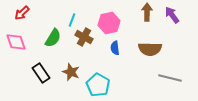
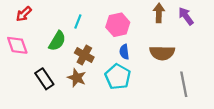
brown cross: (84, 37) -> (84, 55), moved
gray line: (170, 78) -> (184, 84), turned 65
cyan pentagon: (98, 85) -> (118, 77), moved

